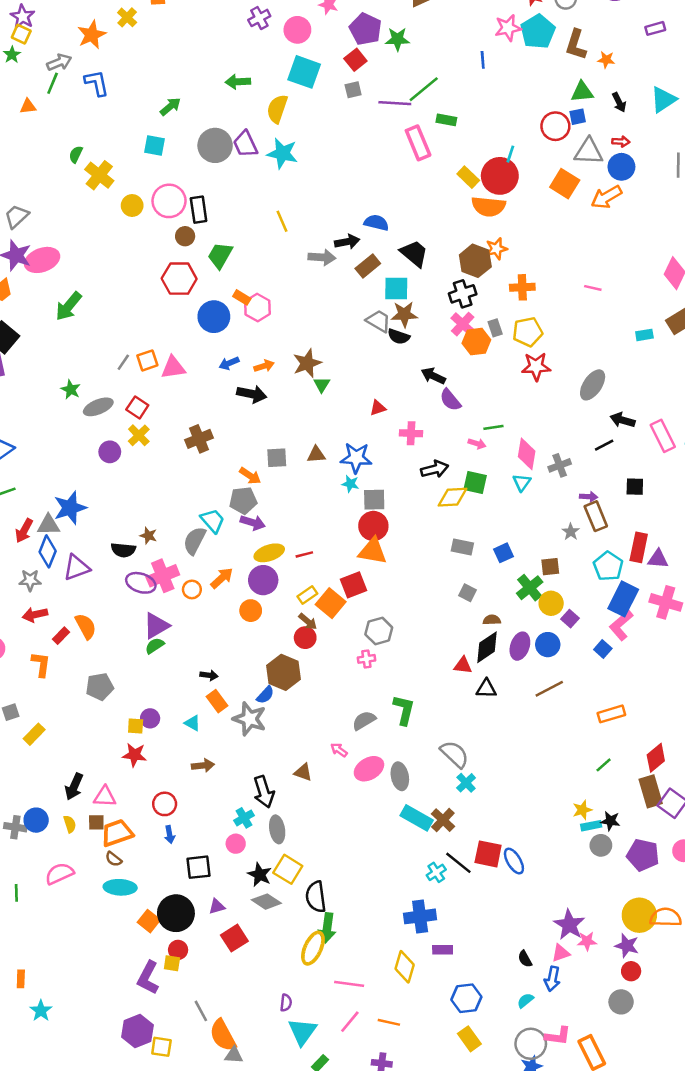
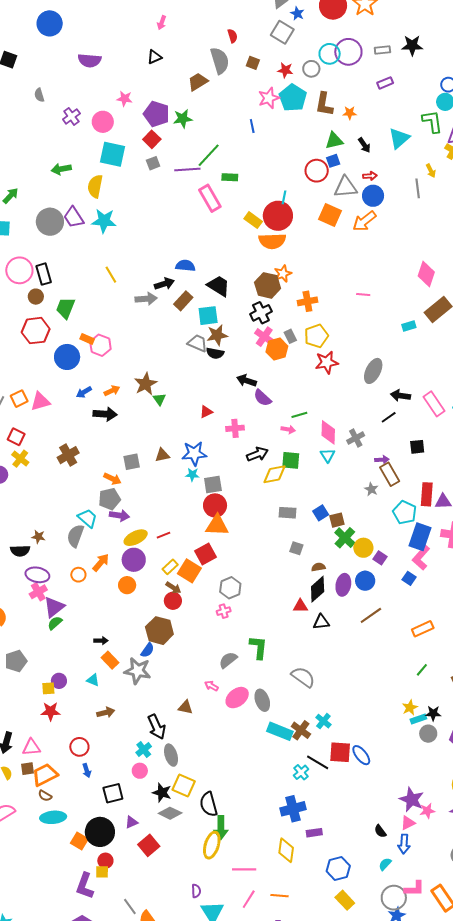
brown square: (550, 567) -> (337, 520), moved
pink cross: (163, 576) -> (38, 592), moved, size x0.7
cyan cross: (466, 783) -> (323, 721), moved

